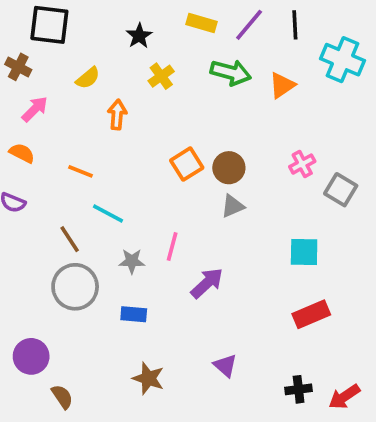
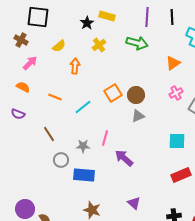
yellow rectangle: (201, 23) -> (107, 16), moved
purple line: (249, 25) -> (147, 17), turned -36
orange triangle: (282, 85) -> (173, 63), moved
cyan line: (108, 214) -> (83, 107), moved, turned -66
purple arrow: (207, 283) -> (124, 158), turned -96
gray circle: (75, 287) -> (61, 160), moved, size x0.6
blue rectangle: (134, 314) -> (84, 175), size x1.5
purple circle: (31, 356) -> (25, 209), moved

